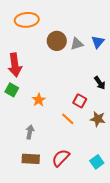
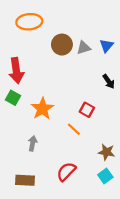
black arrow: (100, 83) -> (109, 81), moved
orange star: (39, 100) -> (42, 109), size x1.5
brown star: (98, 119) -> (106, 152), moved
brown rectangle: (31, 159) -> (25, 180), moved

